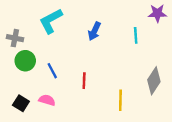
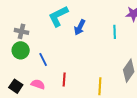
cyan L-shape: (51, 21) -> (58, 16), moved
gray cross: (15, 38) -> (21, 31), moved
red line: (84, 81) -> (64, 80), moved

